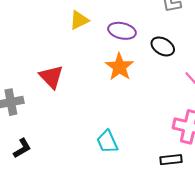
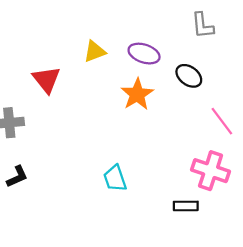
yellow triangle: (79, 20) -> (95, 51), moved
red triangle: (51, 77) -> (46, 80), moved

